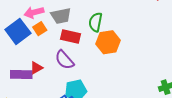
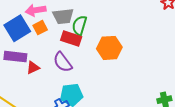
green semicircle: (95, 22) -> (79, 25), moved
purple rectangle: (21, 74) -> (15, 57), moved

